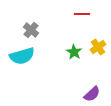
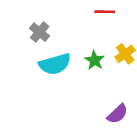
cyan semicircle: (22, 56) -> (55, 64), moved

